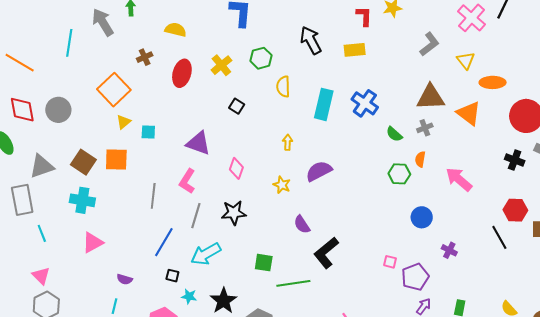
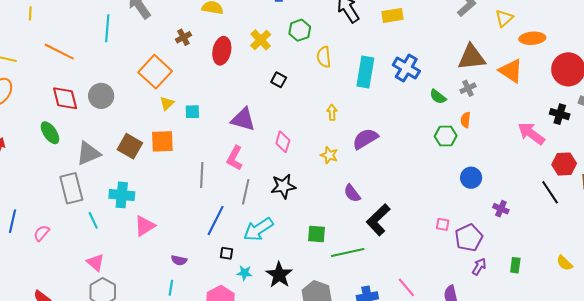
yellow triangle: (466, 60) -> (504, 18), turned 30
pink arrow: (459, 179) -> (531, 133), moved
cyan cross: (82, 200) -> (122, 195), moved

